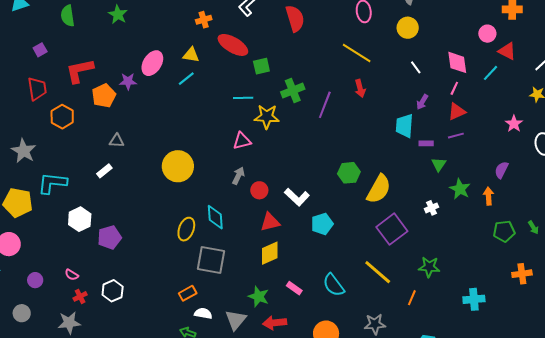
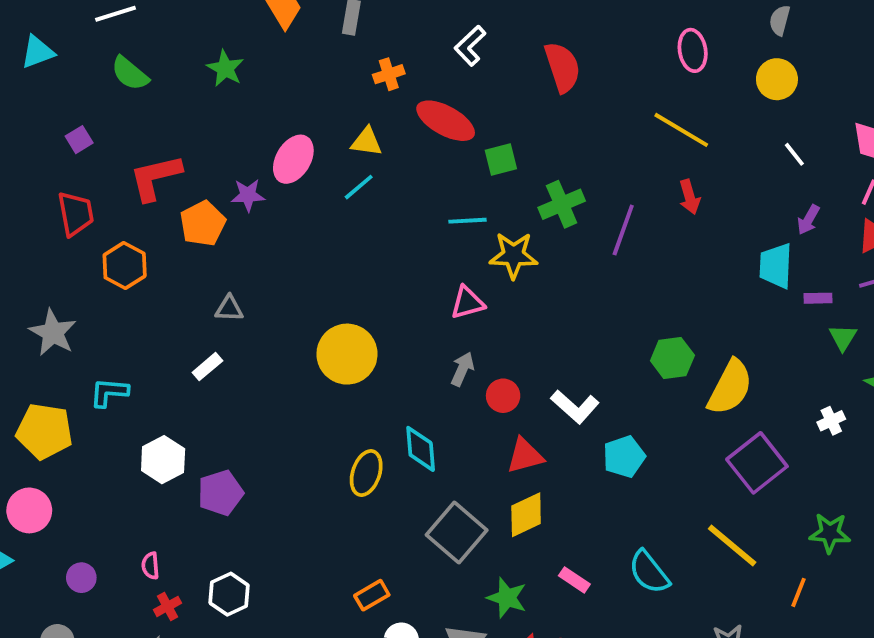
green semicircle: (68, 16) -> (130, 73), turned -40
cyan L-shape: (52, 183) -> (109, 392), size x0.7
gray square: (211, 260) -> (457, 533), moved, turned 32
pink semicircle: (72, 275) -> (150, 566), turned 56

